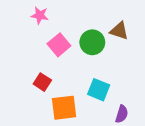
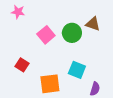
pink star: (40, 15) -> (18, 12), moved
red square: (42, 82) -> (22, 65), moved

